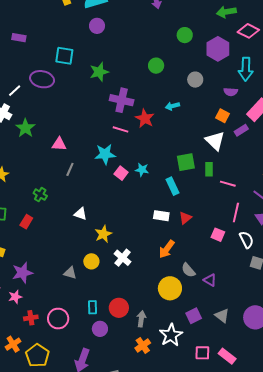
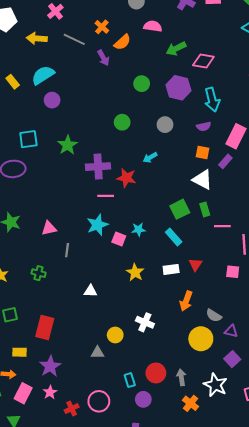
pink line: (228, 184) -> (222, 226), moved
green cross: (40, 195) -> (39, 273), moved
red rectangle: (26, 222) -> (45, 327), moved, size x1.6
yellow star: (103, 234) -> (135, 272), moved
purple triangle: (210, 280) -> (231, 331), moved

